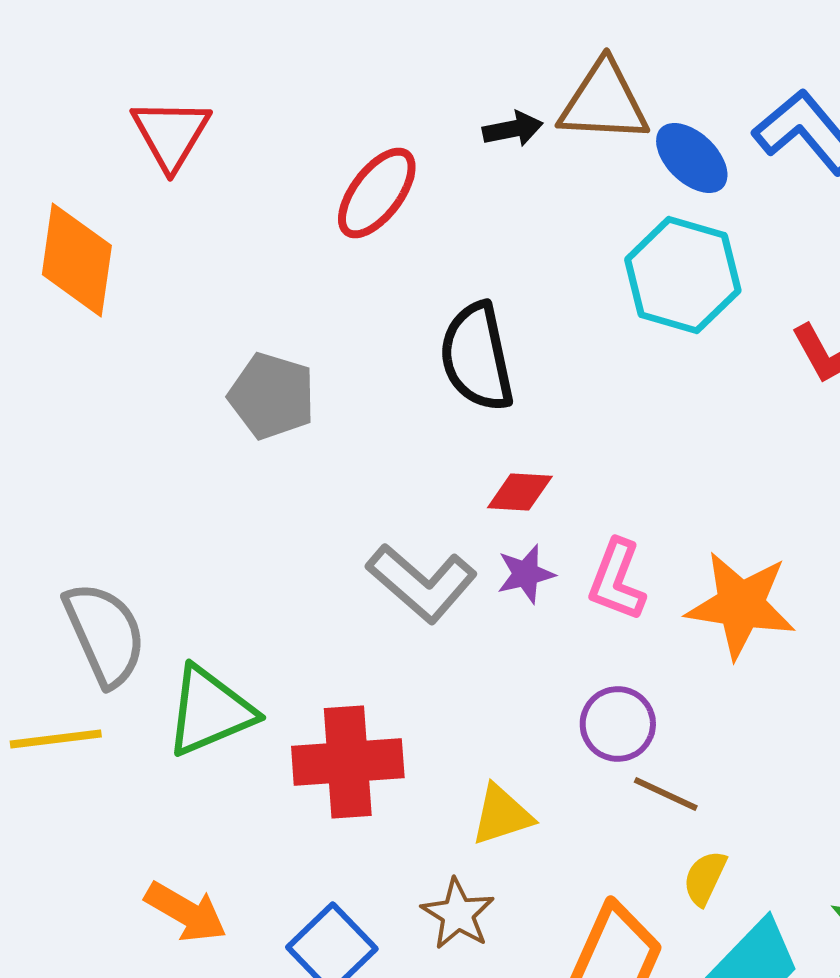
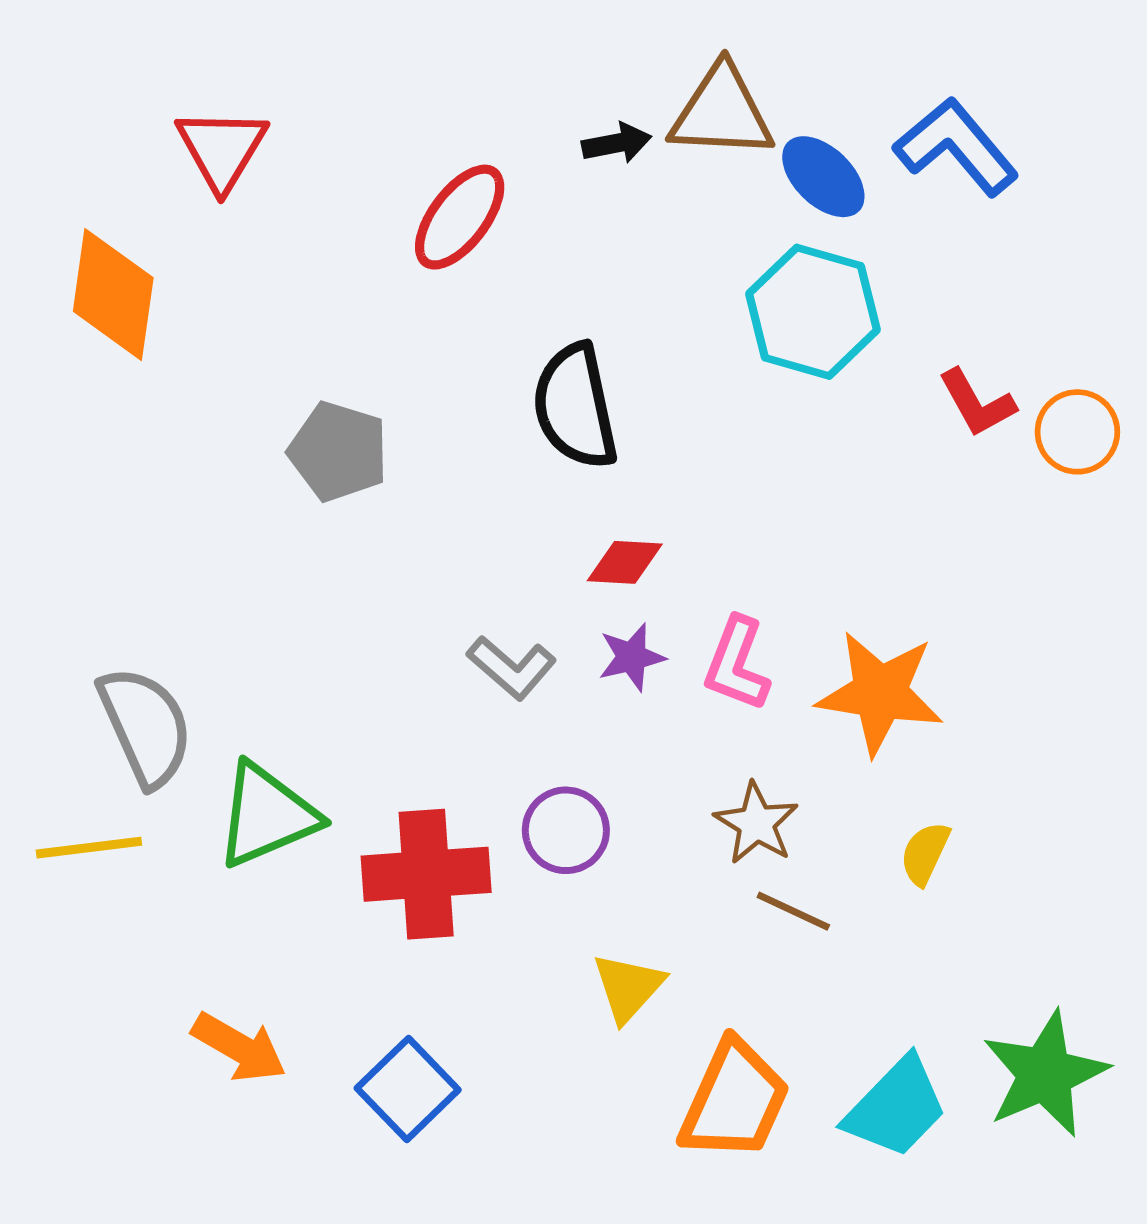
gray L-shape: (422, 583) -> (512, 667), size x0.7
purple circle: (618, 724) -> (566, 830), moved
yellow triangle: (502, 815) -> (628, 987), moved, turned -30
yellow semicircle: (705, 878) -> (925, 853), moved
brown star: (458, 914) -> (756, 823), moved

